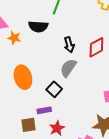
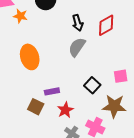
black square: (54, 89) -> (92, 85), moved
brown square: (28, 125) -> (36, 107), turned 35

